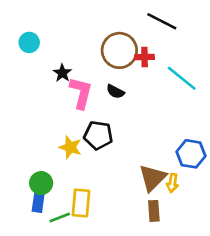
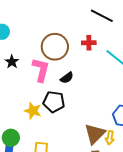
brown circle: (119, 50) -> (55, 47), moved
black star: (62, 73) -> (12, 62), moved
black semicircle: (115, 92) -> (67, 78), moved, turned -64

